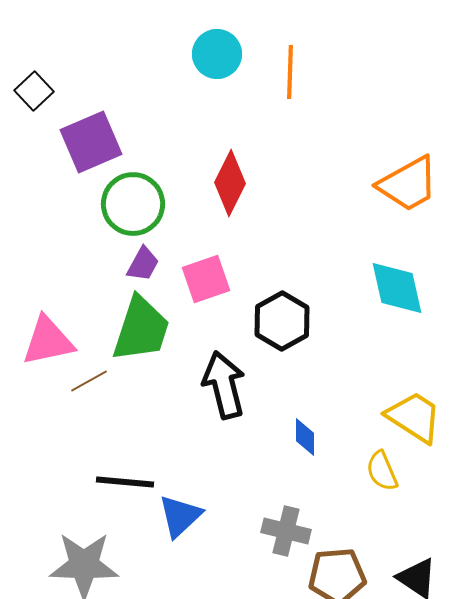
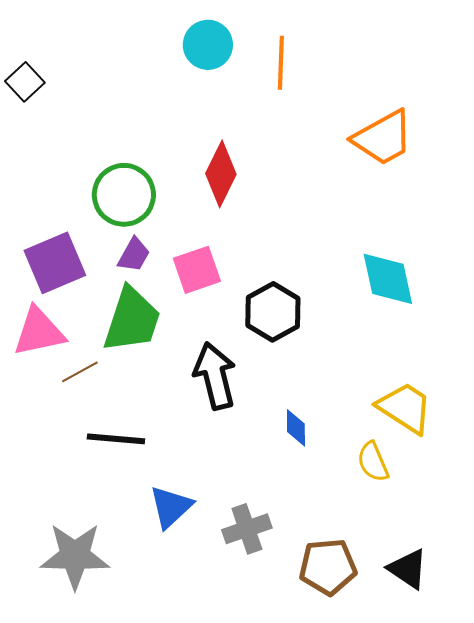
purple square: (91, 142) -> (55, 263), moved
orange trapezoid: (408, 184) -> (383, 138), moved
black line: (125, 482) -> (116, 439), moved
gray cross: (286, 531) -> (247, 529), moved, turned -33

